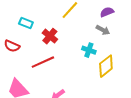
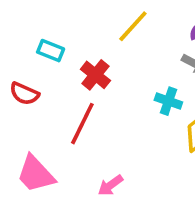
red line: (43, 62) -> (82, 124), turned -40

